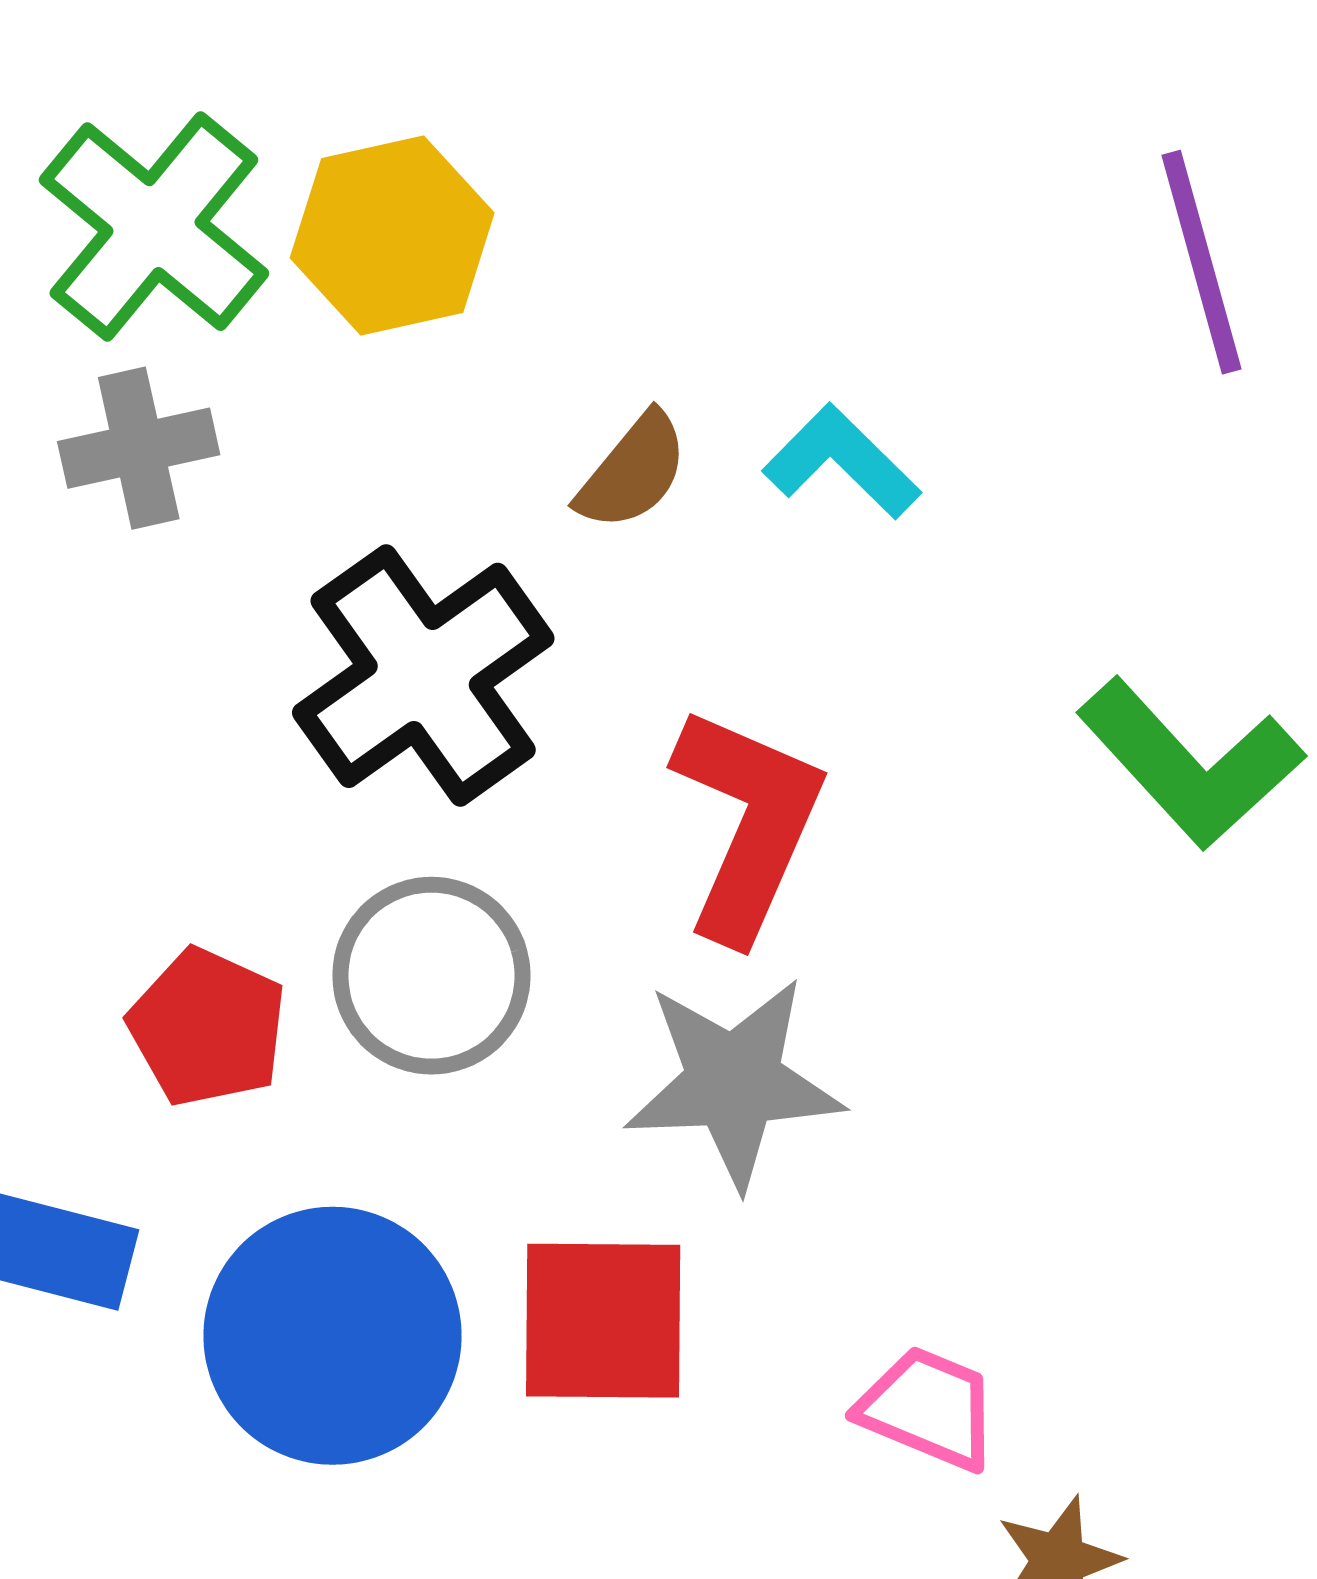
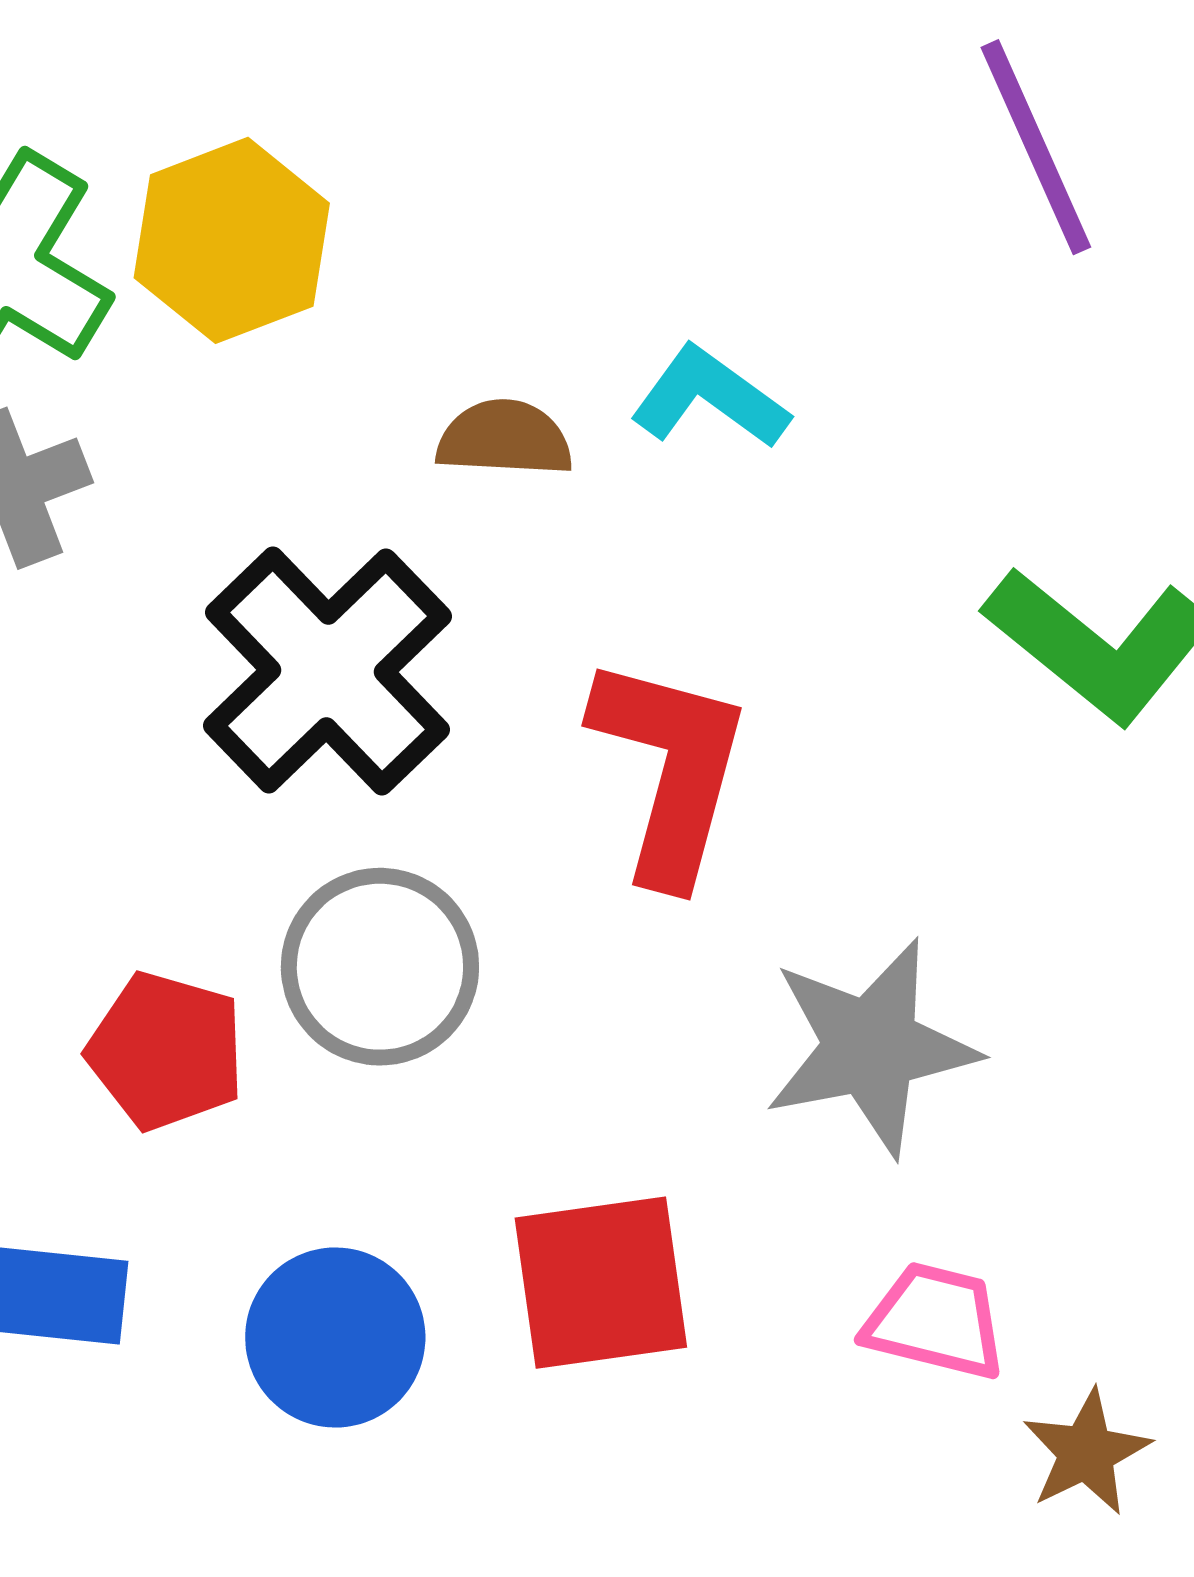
brown semicircle: (633, 472) -> (504, 438), turned -118
gray star: (734, 1082) -> (871, 1047), moved
blue circle: (332, 1336) -> (335, 1338), size x0.7

